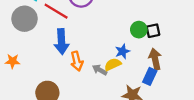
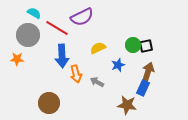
brown arrow: (155, 59) -> (148, 72), turned 30
orange star: (13, 61) -> (17, 59), moved
yellow semicircle: (113, 64) -> (98, 48), moved

